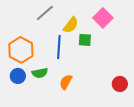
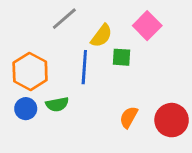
orange semicircle: (66, 82) -> (129, 117), moved
red circle: (120, 84) -> (172, 120), size x1.5

